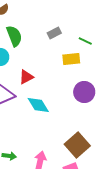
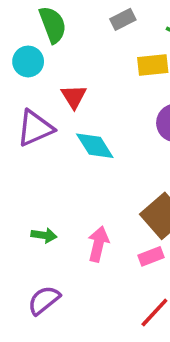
red triangle: (26, 77) -> (74, 97), turned -35

